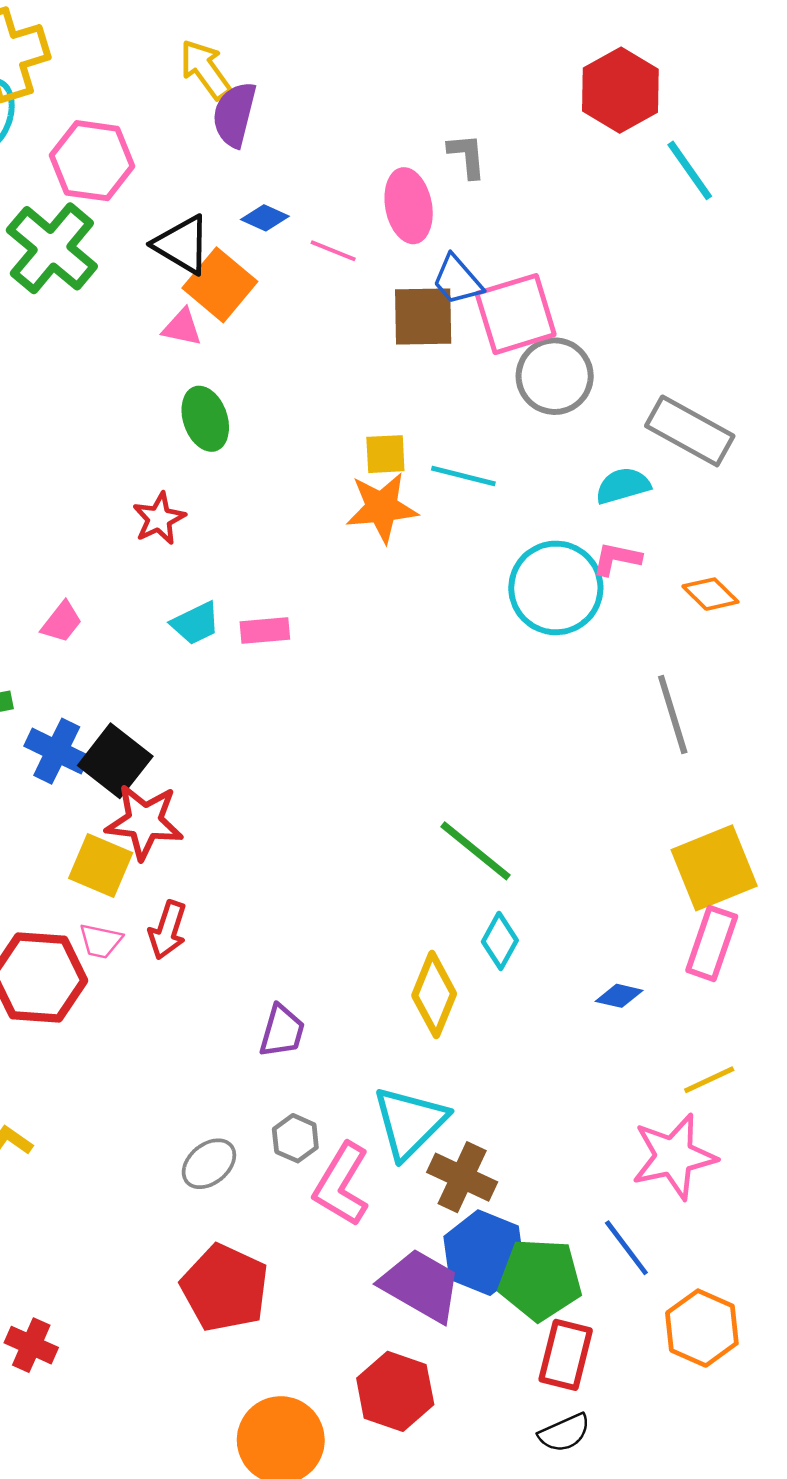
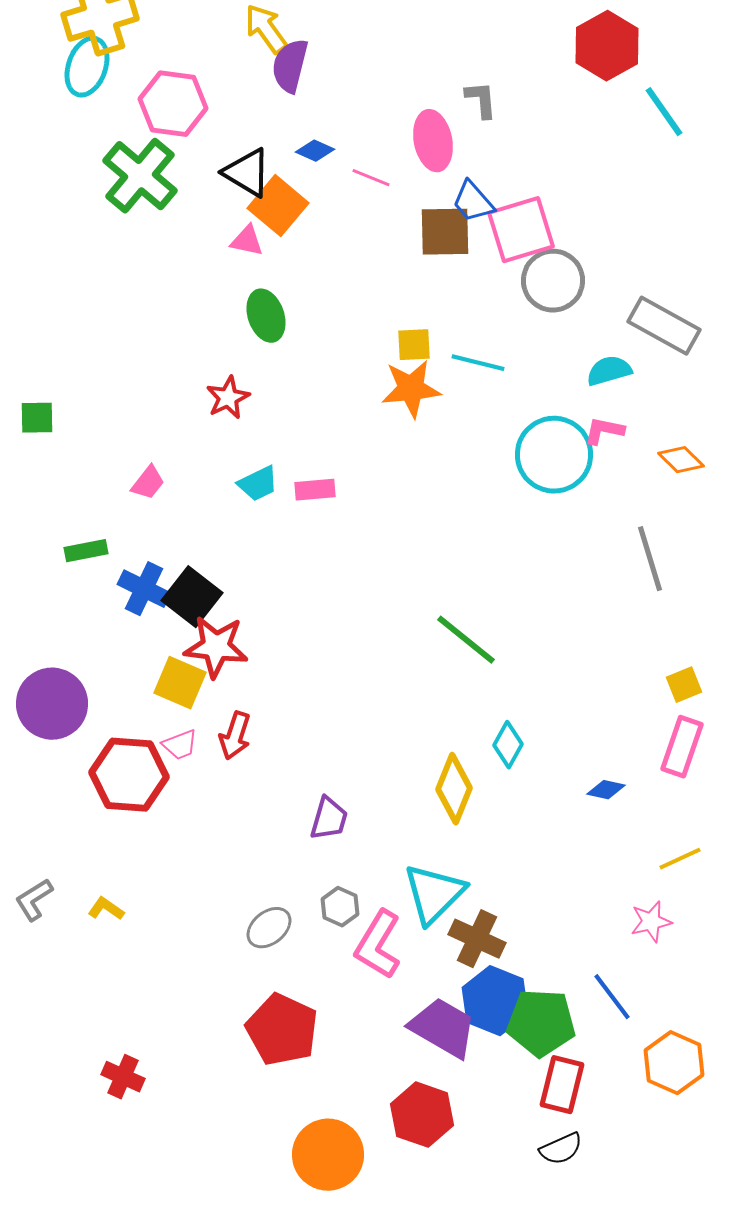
green line: (476, 851) -> (466, 640), moved
yellow square: (714, 868) -> (684, 685), size x0.5
pink trapezoid: (101, 941) -> (180, 745), turned -33
pink star: (674, 1156) -> (651, 922), size x0.6

